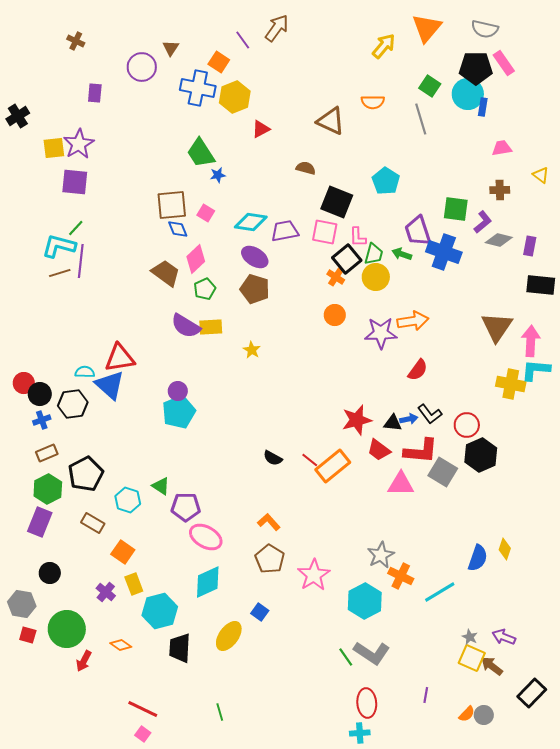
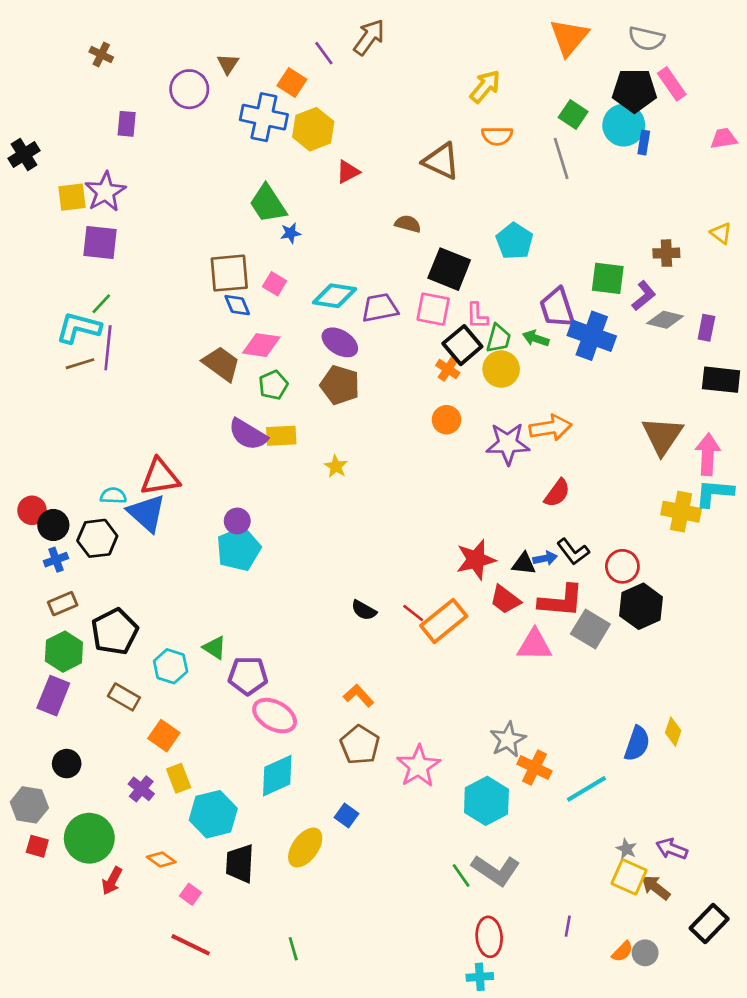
yellow arrow: (384, 46) -> (485, 86), moved
pink trapezoid: (502, 148) -> (724, 138), moved
pink diamond: (196, 259) -> (261, 345), turned 52
pink square: (143, 734) -> (191, 894), moved

